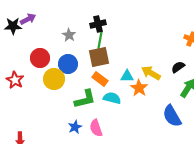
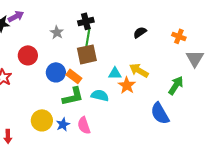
blue circle: (68, 64) -> (56, 72), moved
black semicircle: (178, 67) -> (140, 32), moved
yellow circle: (54, 79) -> (42, 120), moved
orange rectangle: (100, 79) -> (74, 76), moved

